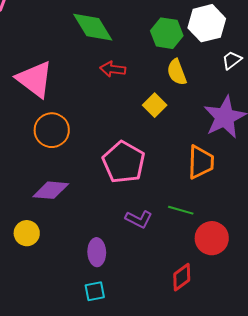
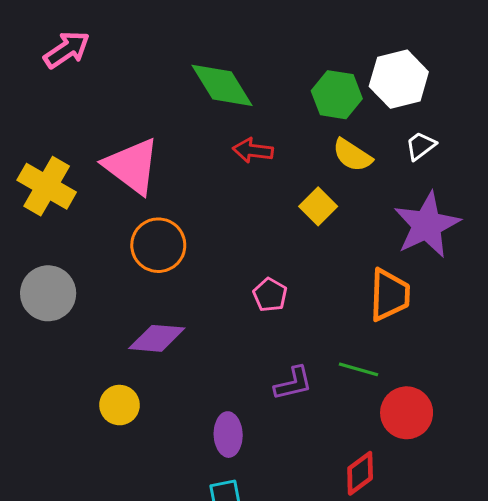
white trapezoid: (232, 60) -> (421, 146), moved
yellow semicircle: (177, 72) -> (352, 155), turned -36
pink pentagon: (124, 162) -> (270, 295), size x0.5
purple L-shape: (139, 219) -> (293, 383), turned -40

